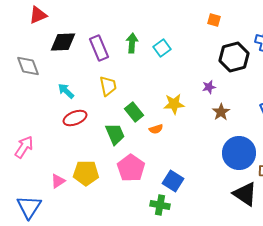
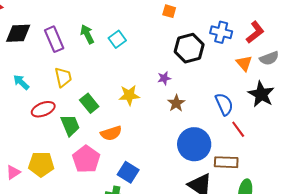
green arrow: (132, 43) -> (87, 34), turned -30
red ellipse: (75, 118) -> (43, 109), moved
orange semicircle: (156, 129) -> (111, 133), moved, size x1.5

